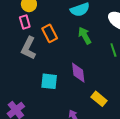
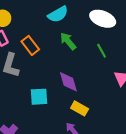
yellow rectangle: (99, 99) -> (80, 108), moved

